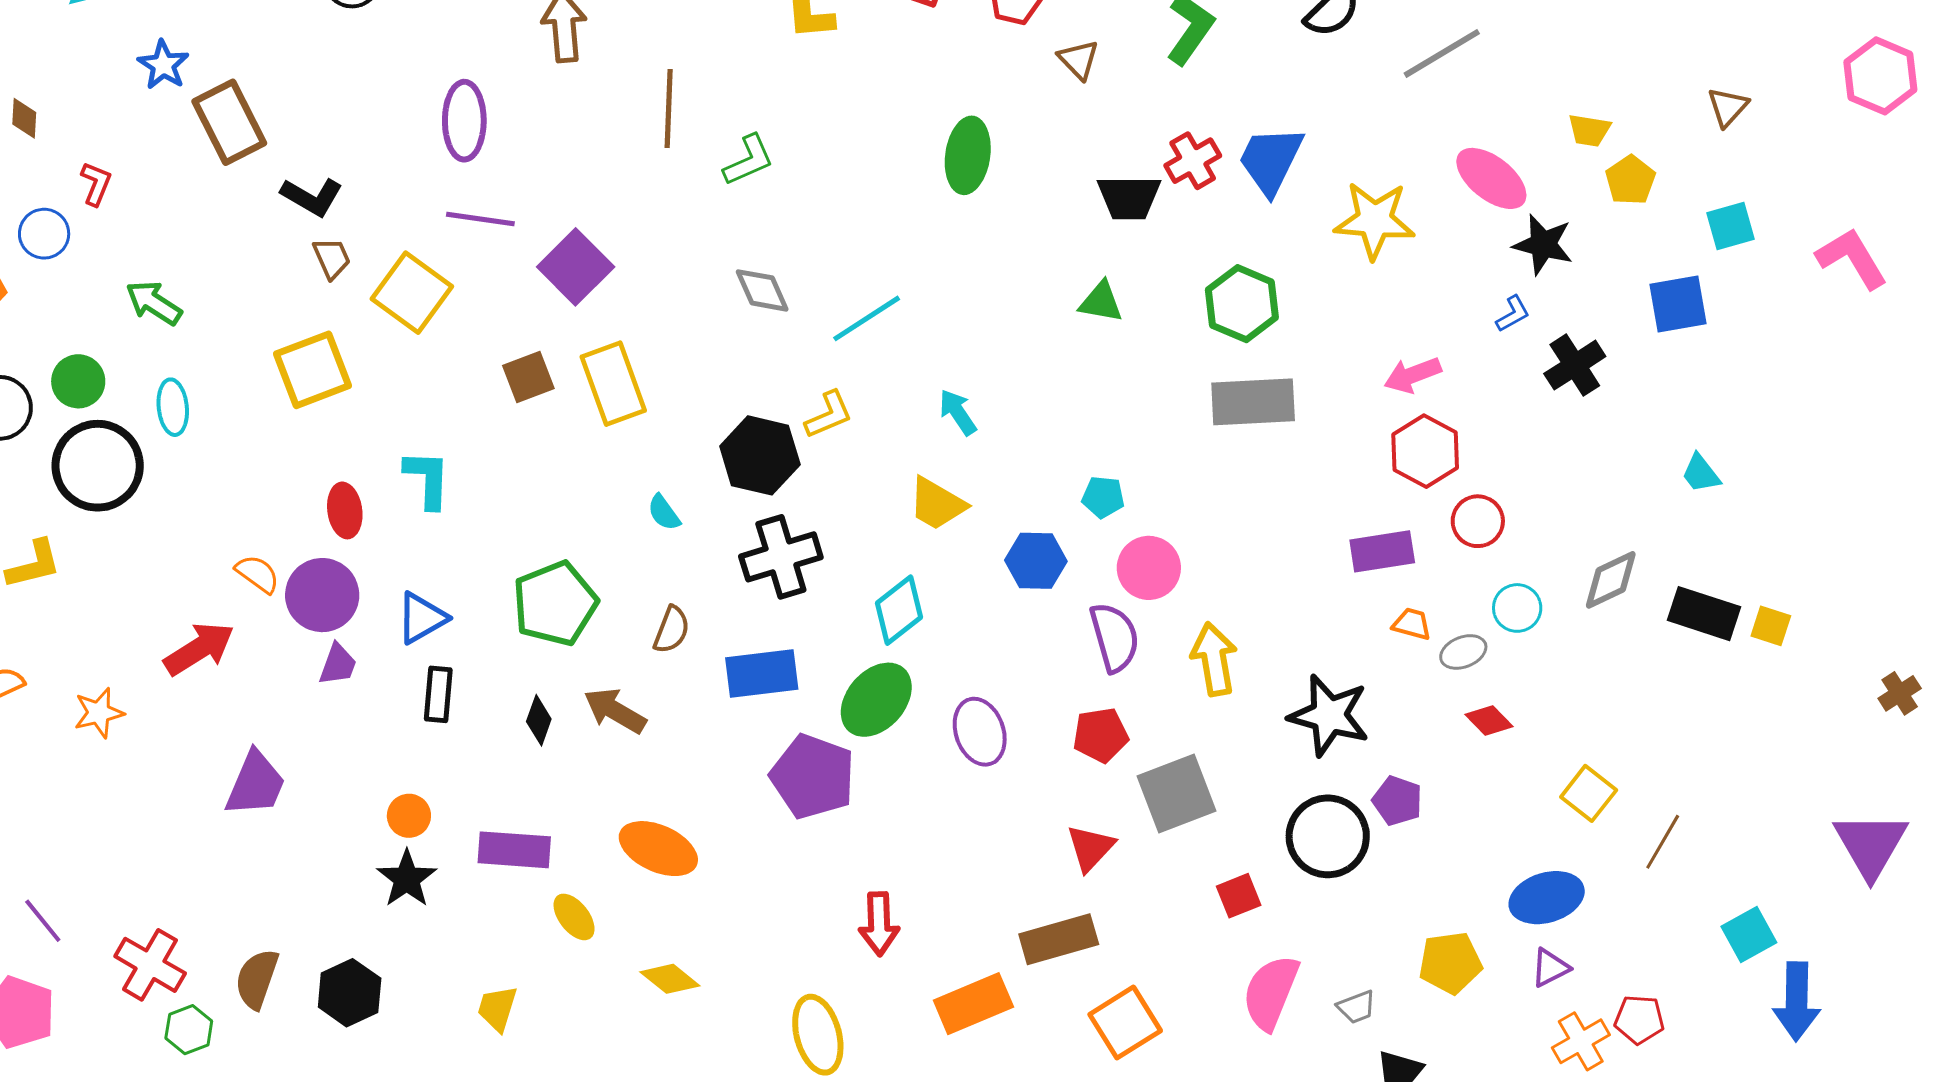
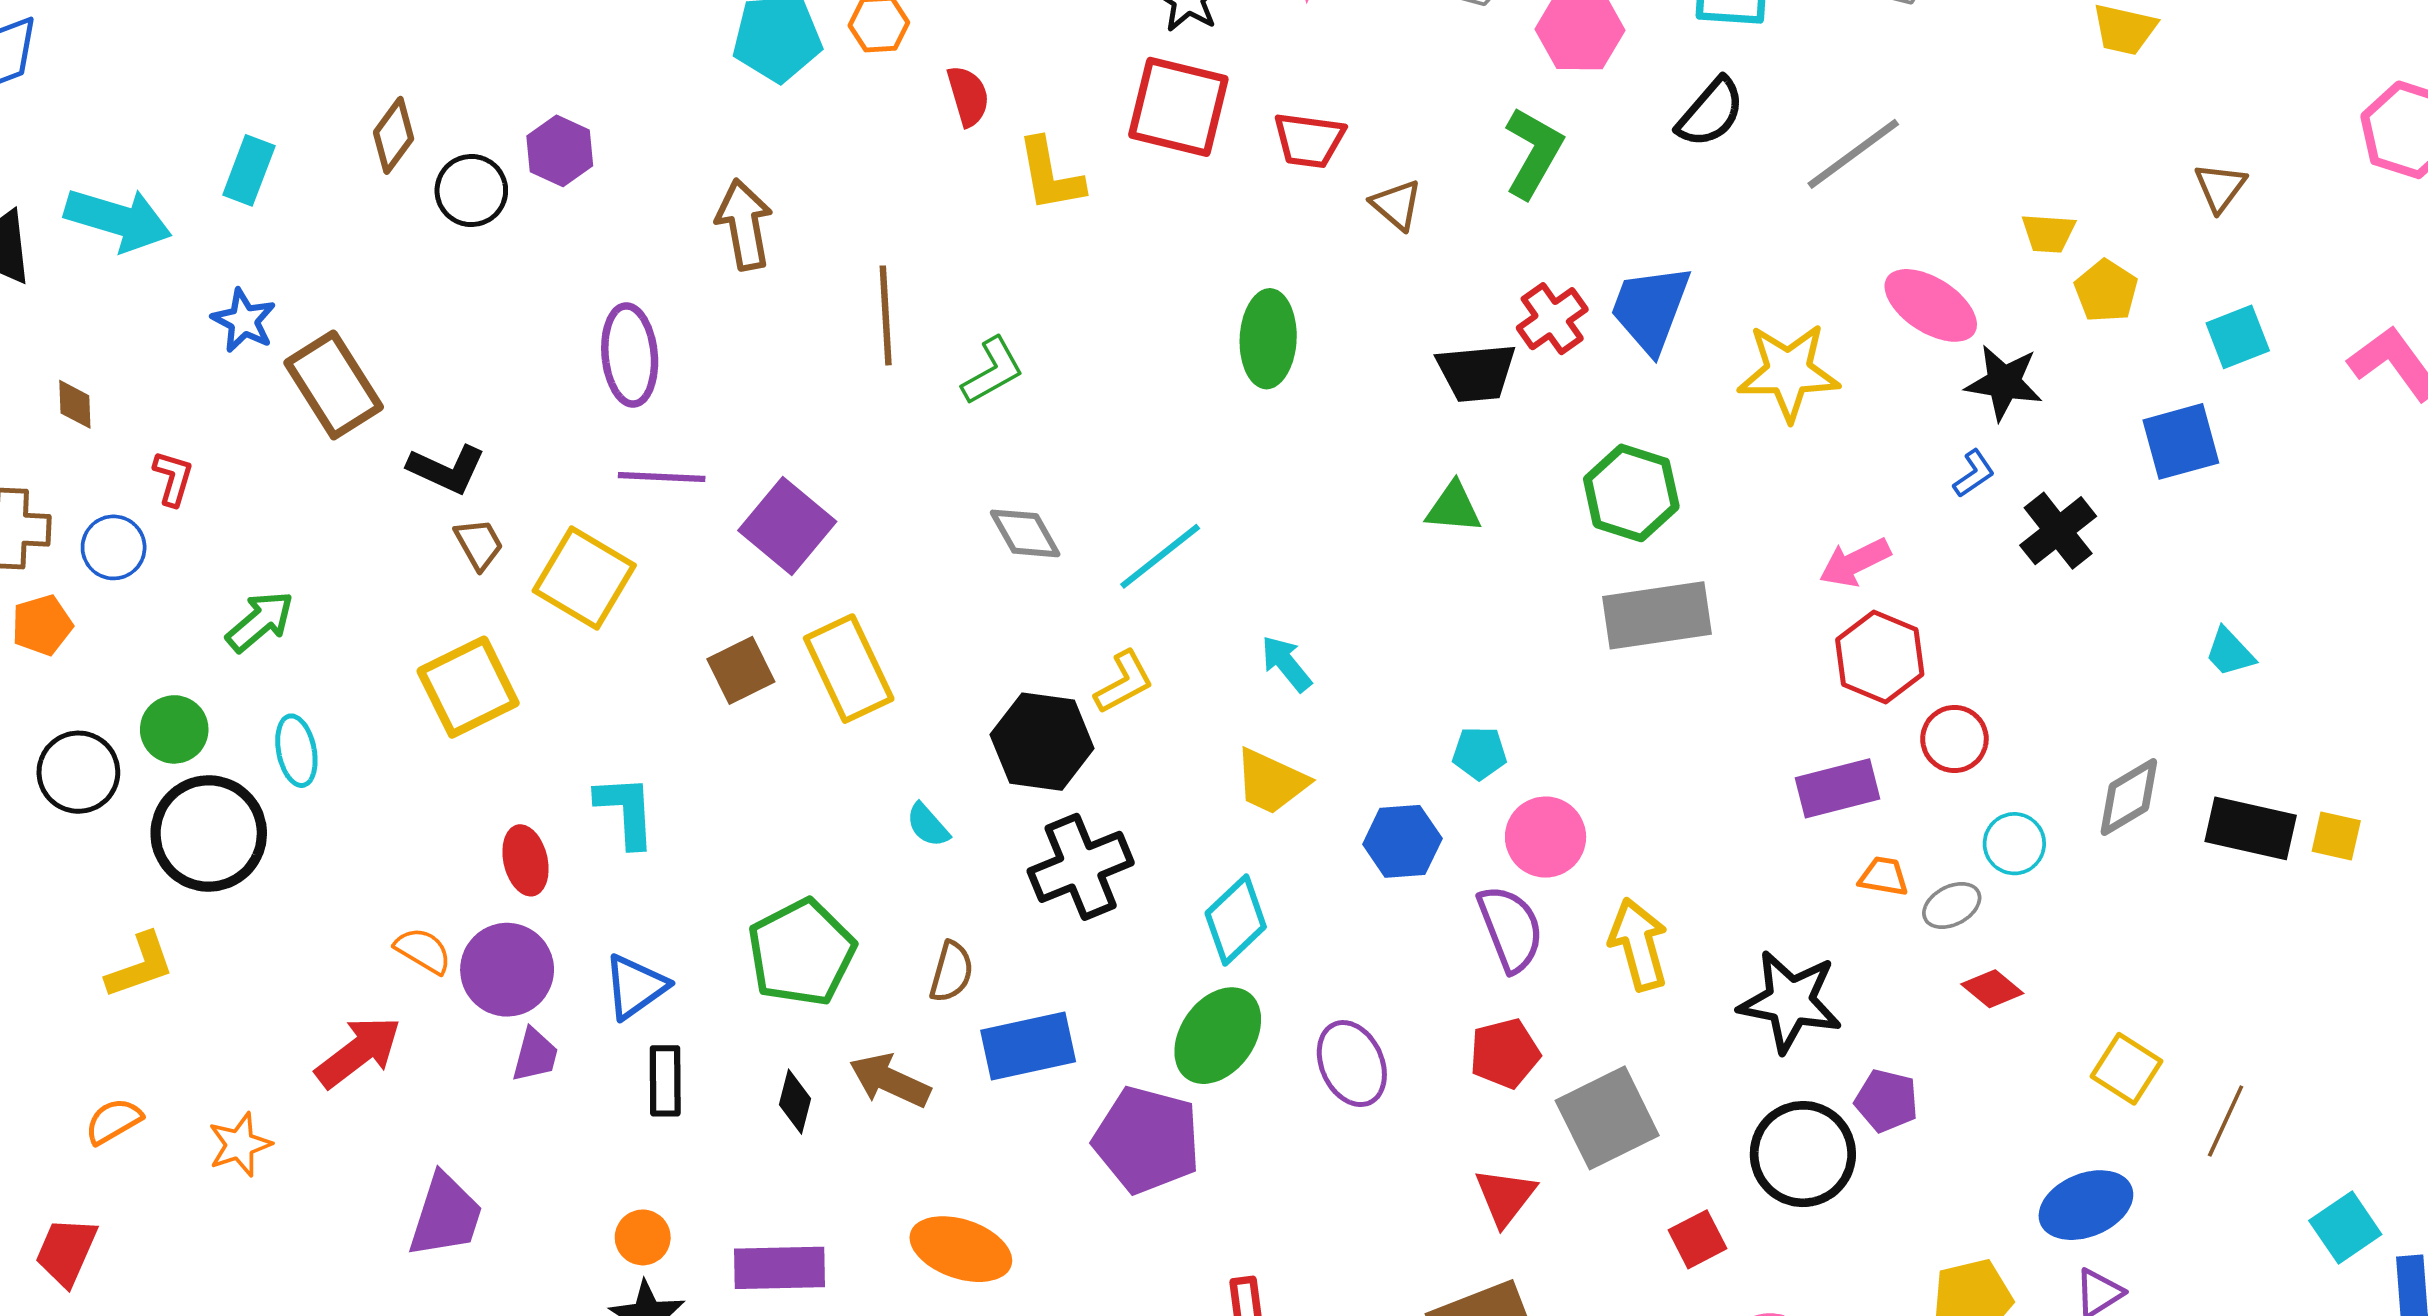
green arrow: (154, 303) -> (260, 621), turned 112
blue rectangle: (762, 674) -> (1028, 1046), moved

